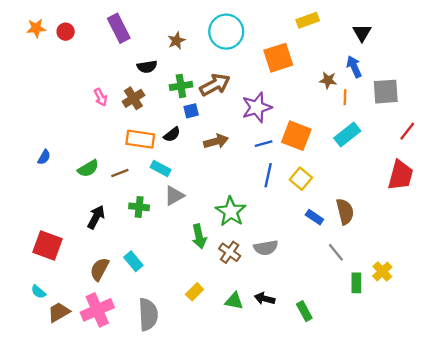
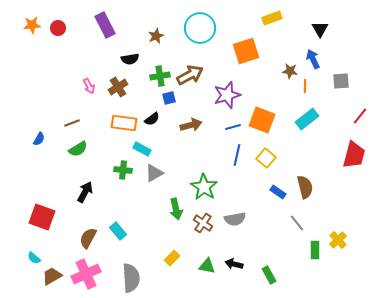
gray square: (386, 92) -> (341, 81), size x0.7
brown line: (120, 173) -> (72, 123), moved
green cross: (139, 207) -> (123, 170), moved

